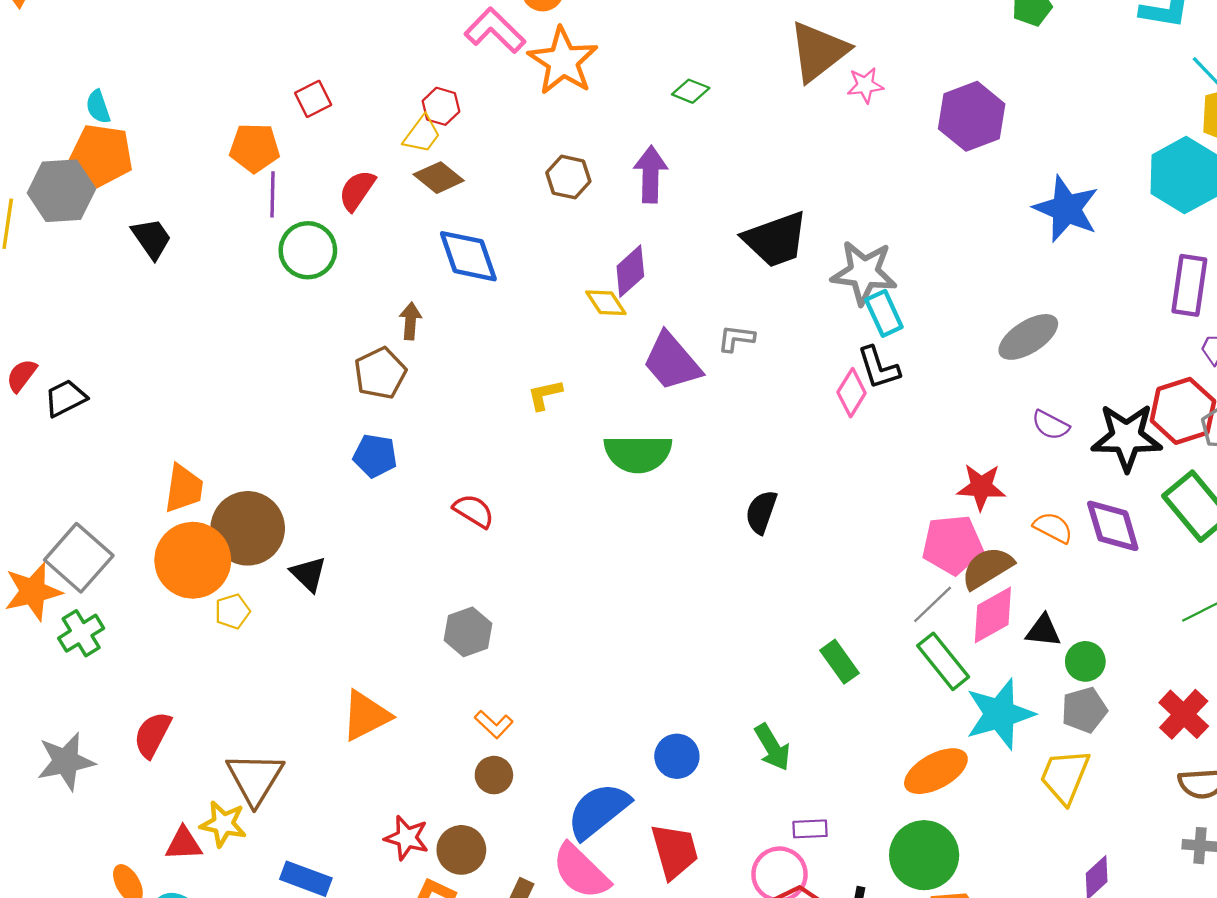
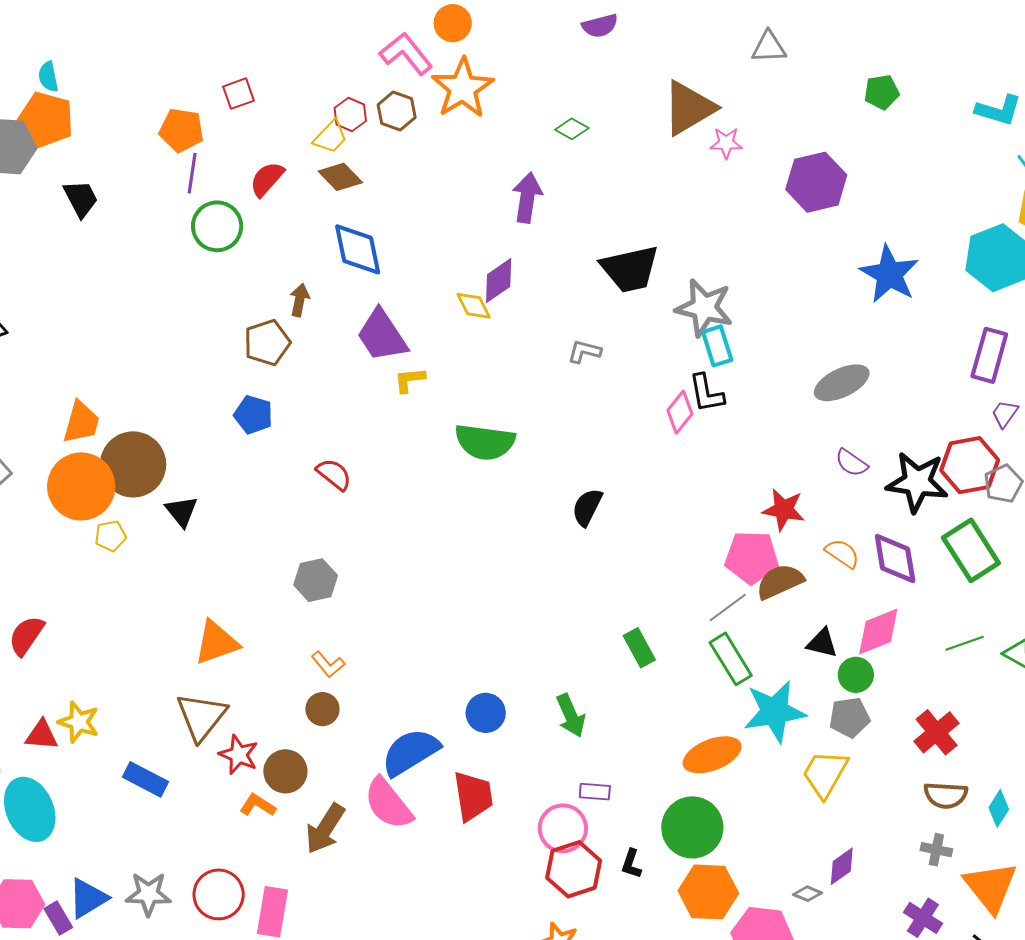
brown hexagon: (568, 177) -> (397, 111), moved
purple trapezoid: (672, 362) -> (382, 336), moved
pink diamond: (993, 615) -> (878, 631), moved
brown triangle: (255, 778) -> (202, 717), moved

